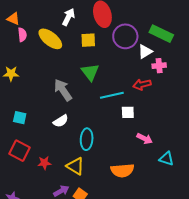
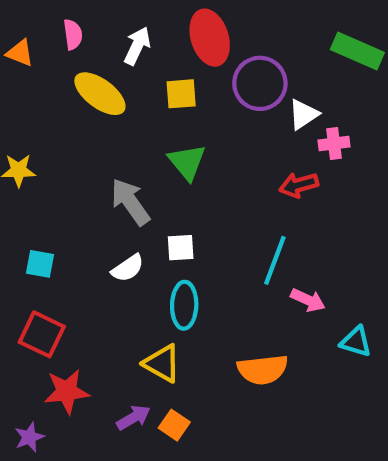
green rectangle: (161, 34) -> (357, 51), moved
pink semicircle: (22, 35) -> (73, 35), moved
cyan line: (112, 95) -> (275, 260), moved, turned -55
white square: (128, 112) -> (181, 248), moved
red star: (44, 163) -> (67, 391), moved, size x1.5

